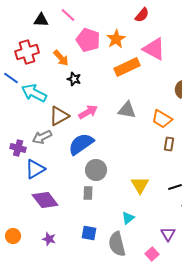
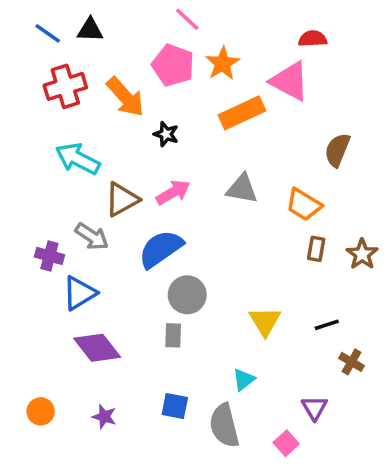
pink line: (68, 15) -> (187, 19), moved
red semicircle: (142, 15) -> (313, 39), moved, turned -133
orange arrow: (61, 58) -> (125, 97), size x1.4
blue line: (11, 78) -> (48, 33), moved
black star: (74, 79) -> (166, 134), moved
gray arrow: (42, 137) -> (92, 237), turned -120

